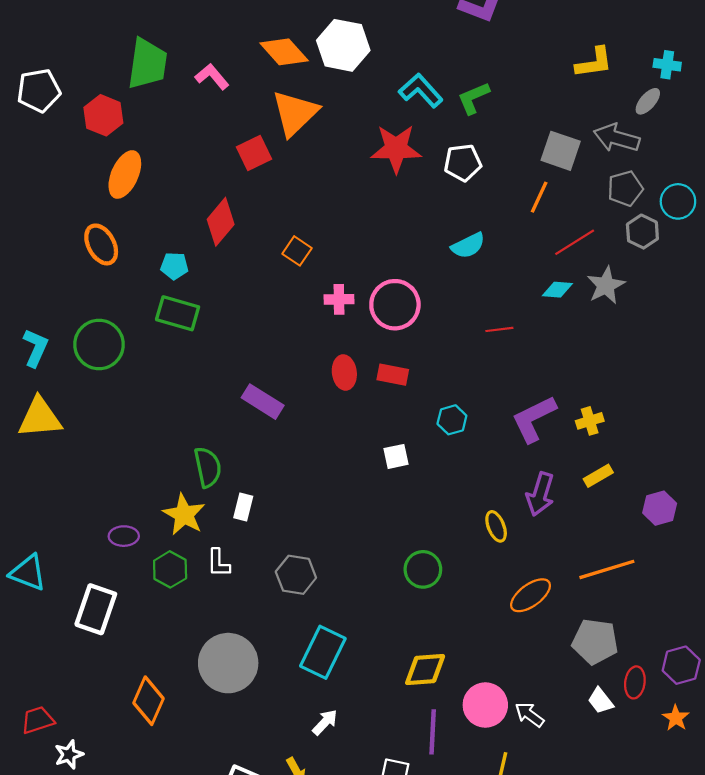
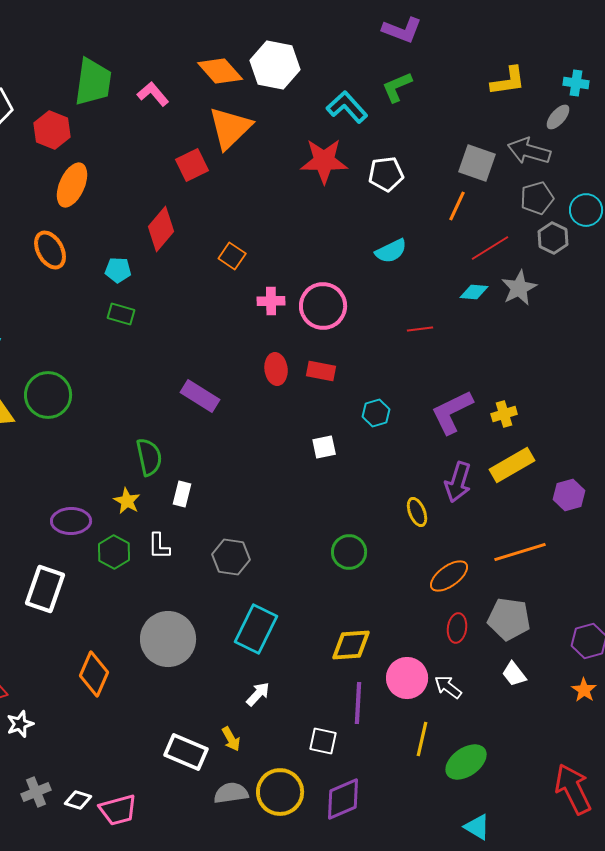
green L-shape: (473, 98) -> (397, 87), moved
green rectangle: (178, 313) -> (121, 314), size x0.7
green circle: (99, 345) -> (48, 395), moved
yellow rectangle: (598, 476) -> (512, 465), size x1.6
yellow star: (184, 515) -> (127, 501), size x0.7
purple ellipse: (124, 536) -> (71, 521), size x1.4
red ellipse: (635, 682) -> (457, 628), moved

